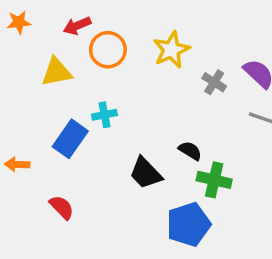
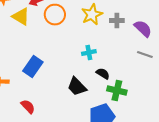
yellow triangle: (57, 72) -> (21, 17), moved, turned 42
gray cross: (214, 82) -> (117, 21), moved, turned -32
cyan cross: (104, 115) -> (89, 53), moved

